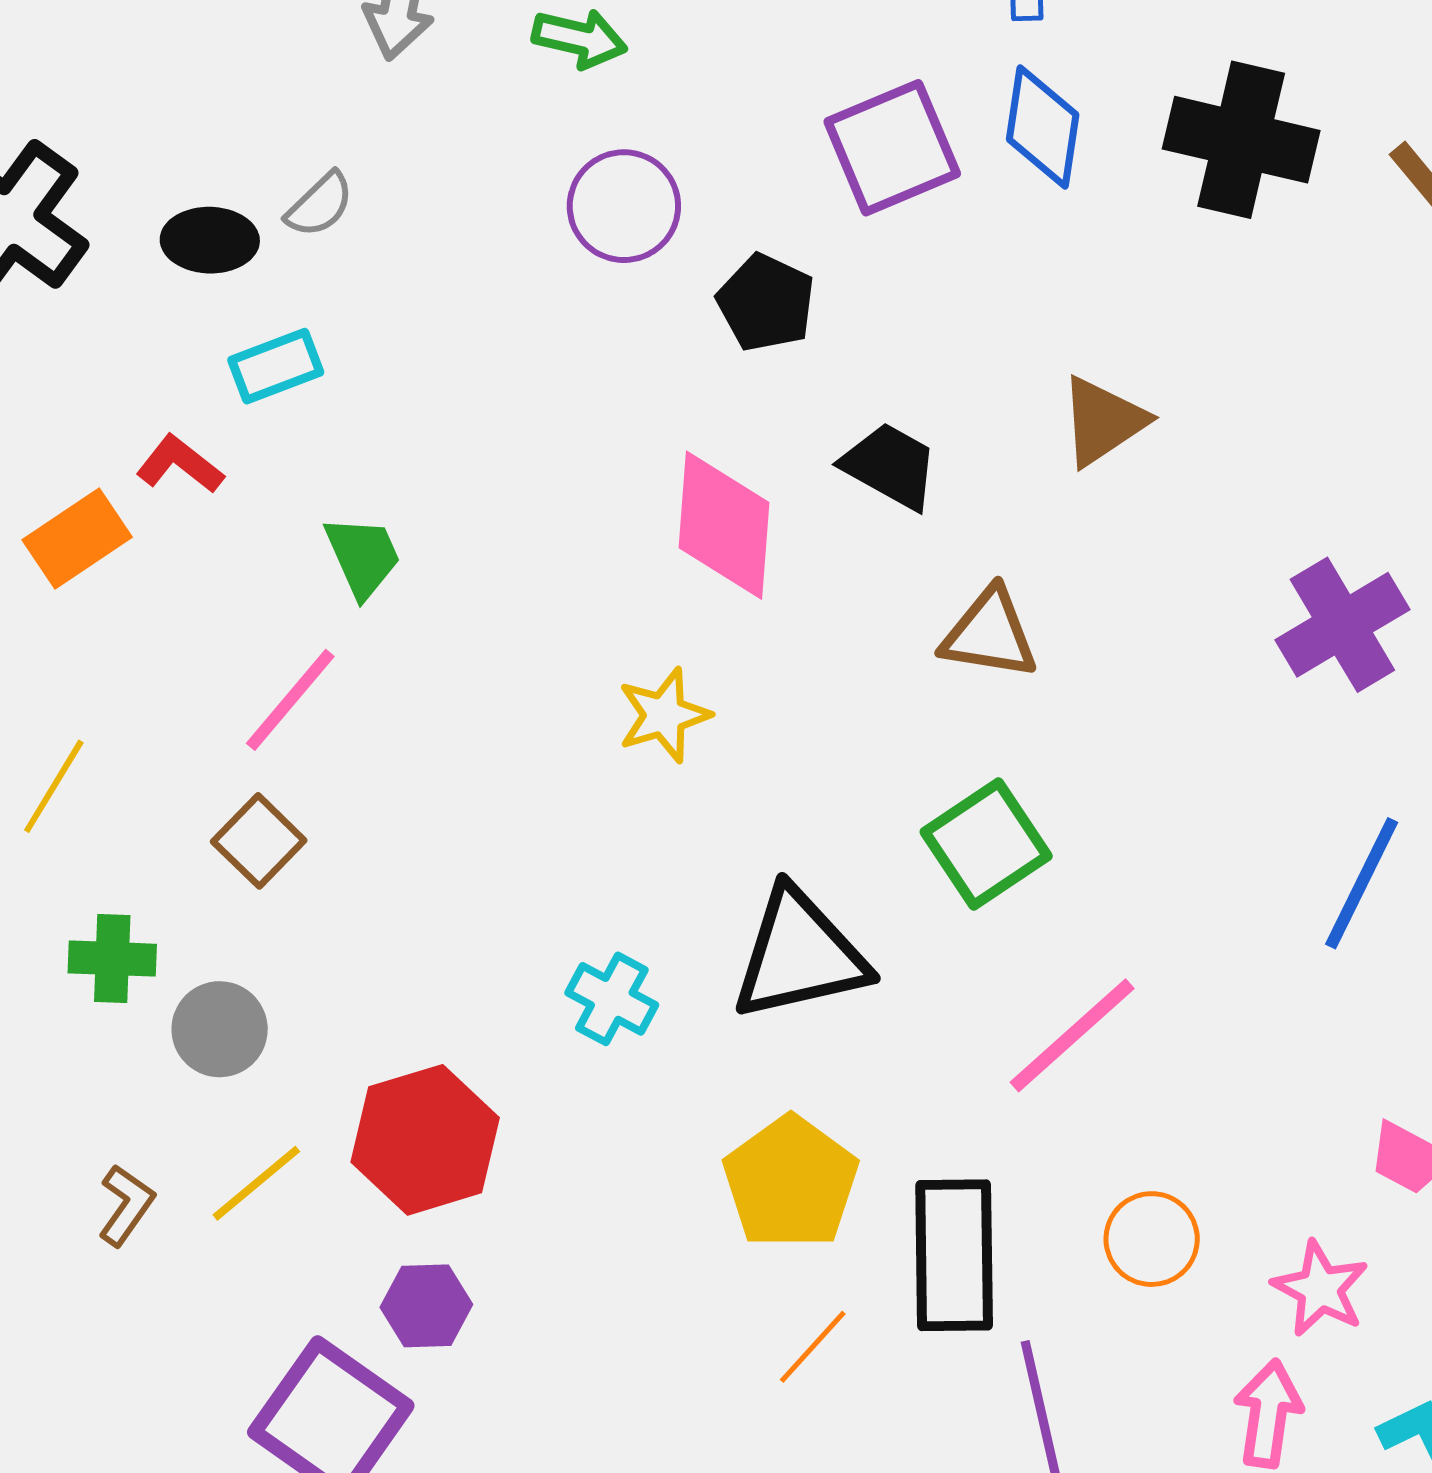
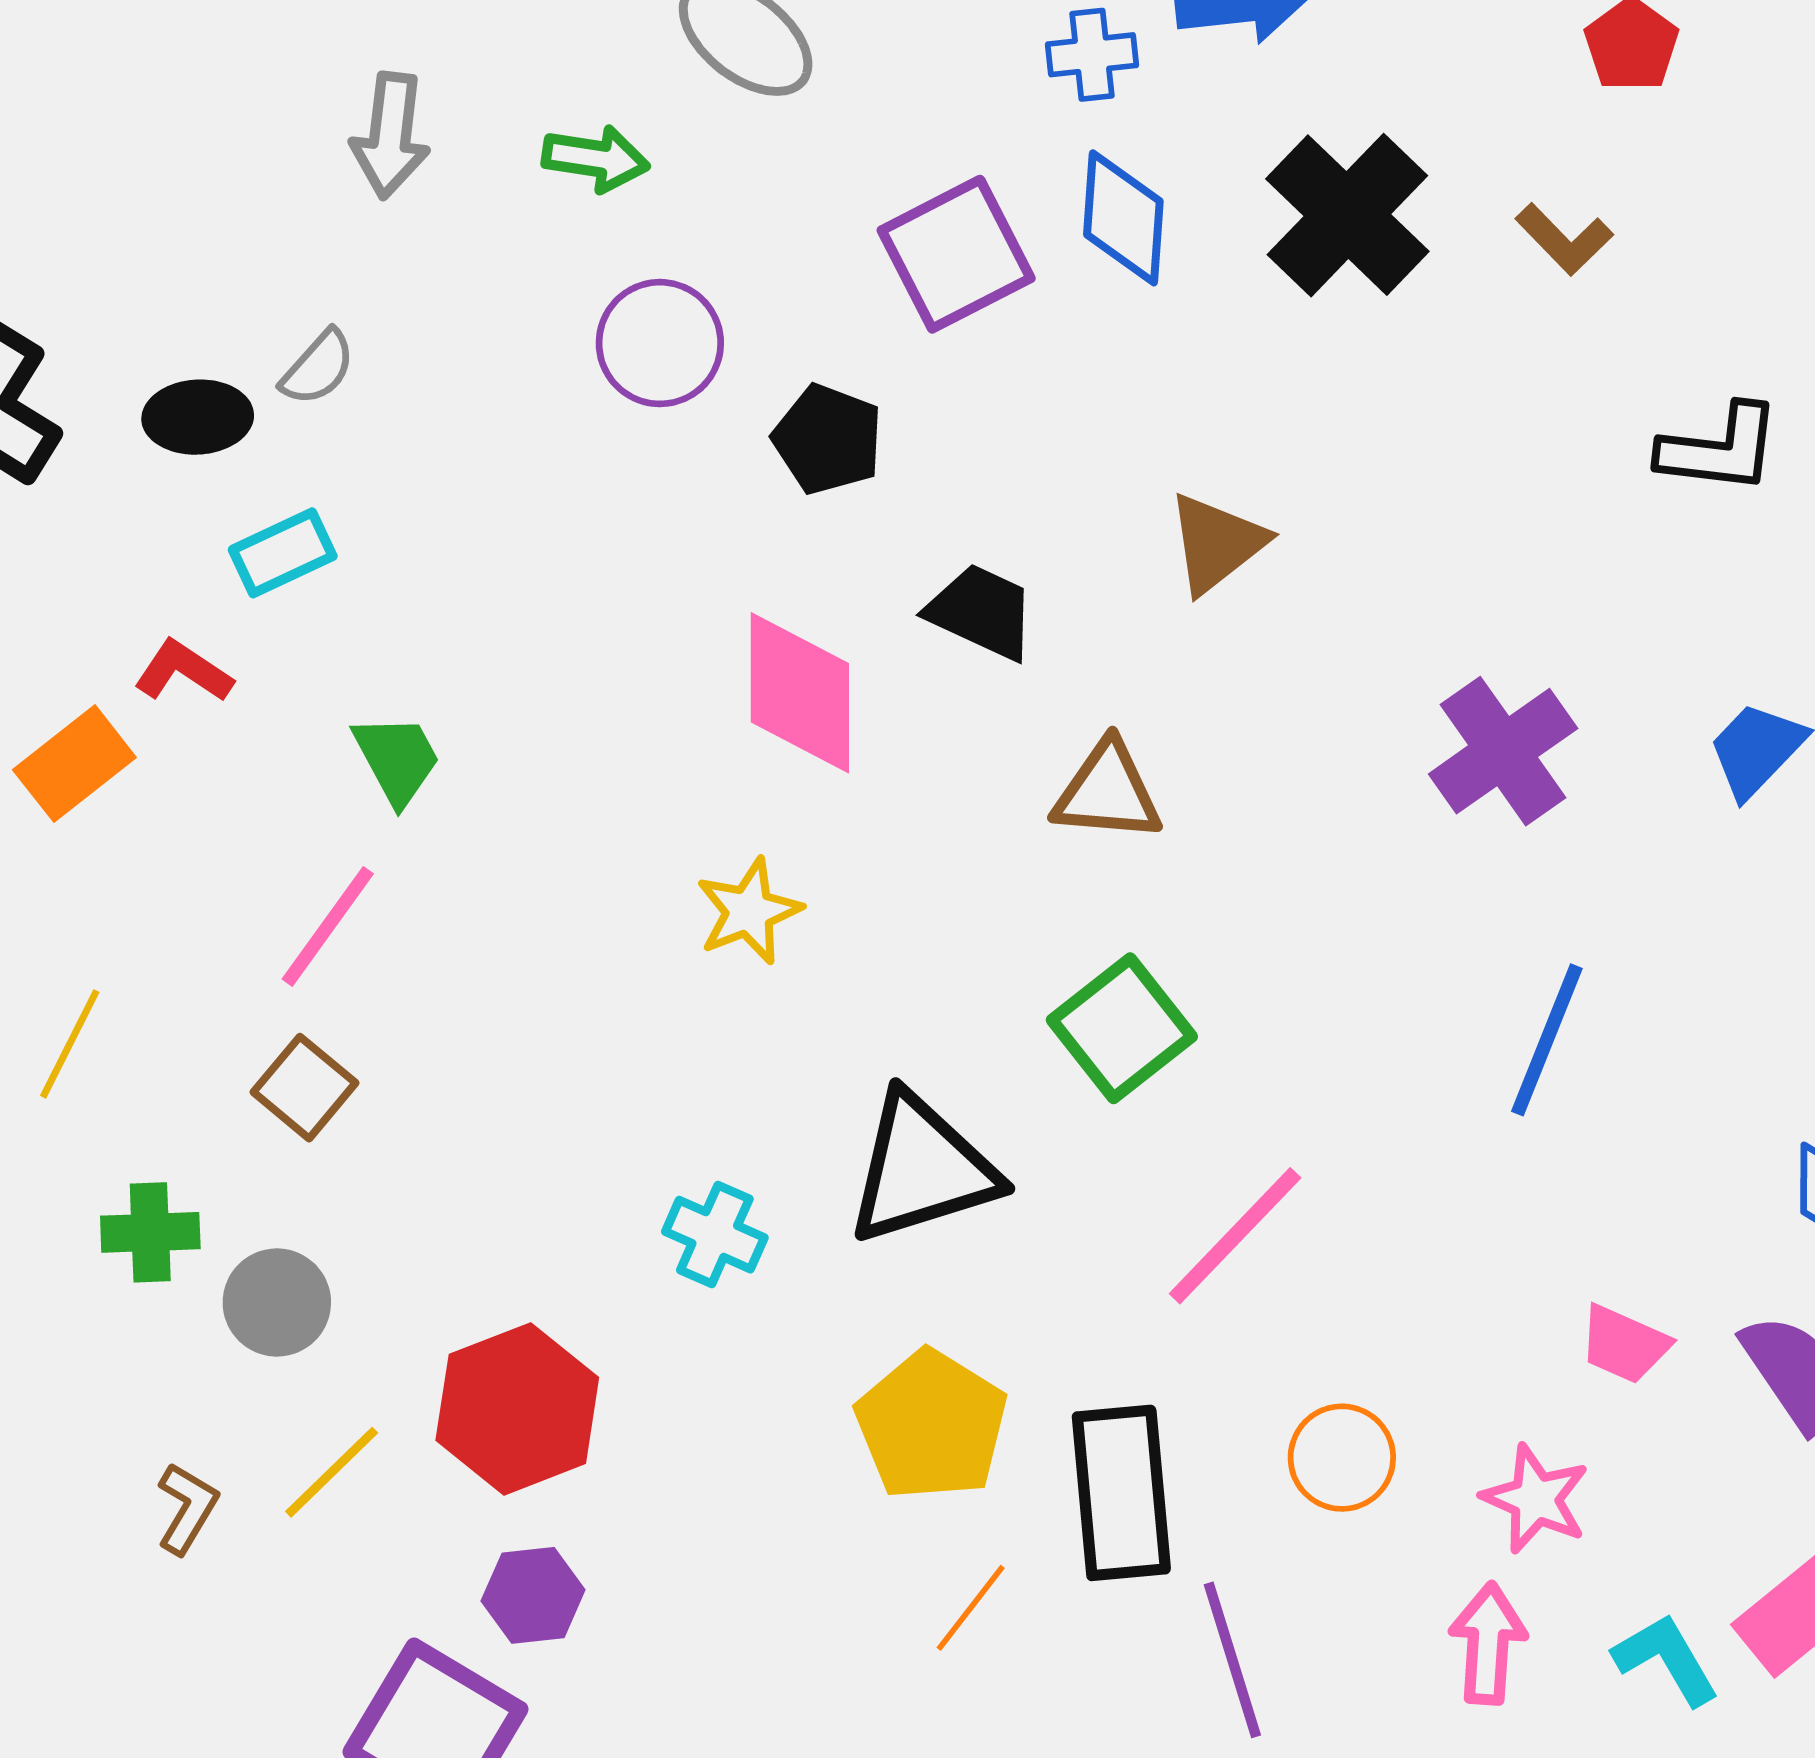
black cross: (1241, 140) -> (1347, 215), turned 35

